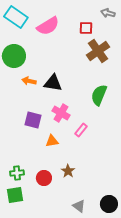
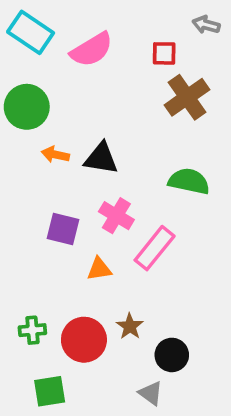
green semicircle: (99, 95) -> (189, 181), turned 80
pink rectangle: (81, 130) -> (155, 248), size x1.6
red circle: (44, 178) -> (84, 340), size x1.5
green square: (15, 195) -> (50, 391), moved
black circle: (109, 204) -> (172, 355), moved

